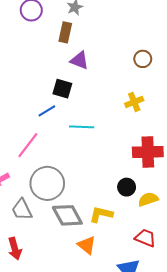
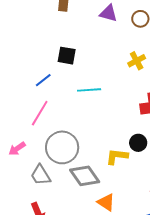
purple triangle: (80, 60) -> (108, 13), moved
blue line: (47, 111) -> (43, 80), moved
yellow L-shape: (101, 214) -> (117, 156), moved

